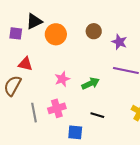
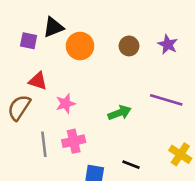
purple star: (119, 42) -> (168, 44), moved
pink star: (62, 79) -> (66, 104), moved
black line: (97, 115) -> (131, 165), moved

